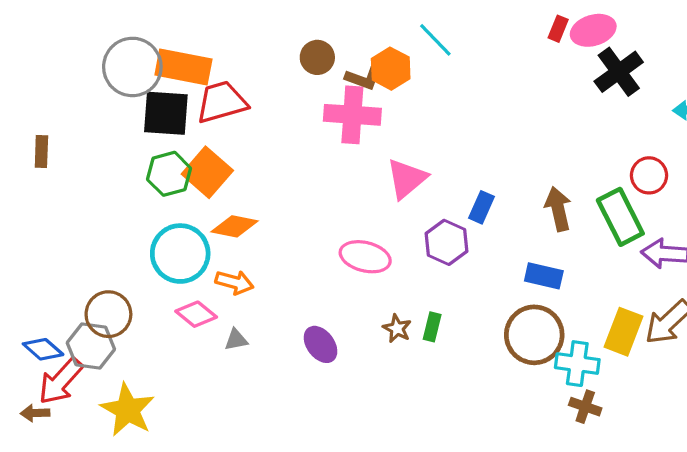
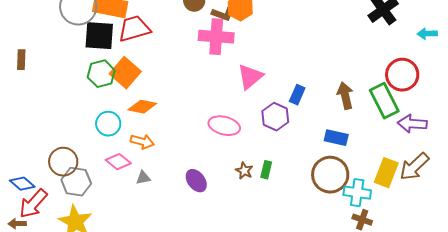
red circle: (649, 175) -> (402, 75), size x1.4
cyan circle: (180, 254) -> (108, 124), size x0.7
gray hexagon: (91, 346) -> (76, 182), moved

